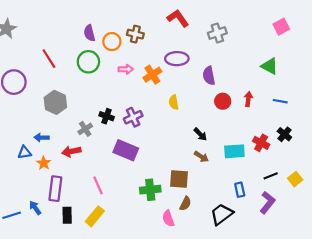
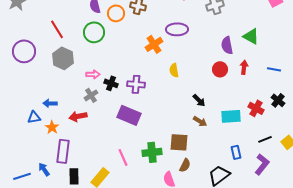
green triangle: (270, 66) -> (251, 36), moved
pink arrow: (126, 69) -> (93, 74), moved
purple semicircle: (209, 76) -> (227, 45), moved
gray hexagon: (55, 102) -> (63, 58), moved
purple cross: (133, 117) -> (136, 84), turned 30
pink line: (98, 185) -> (123, 157), moved

